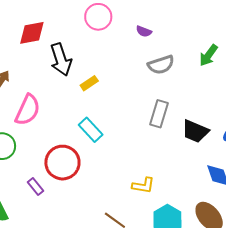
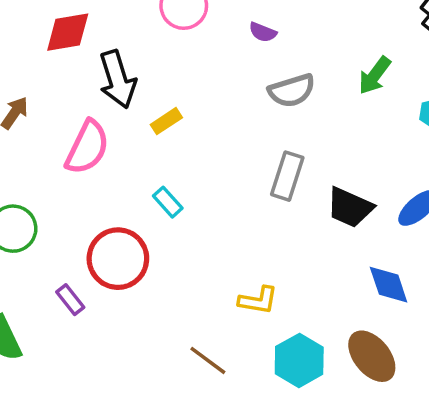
pink semicircle: (28, 110) -> (87, 147), moved
cyan rectangle: (91, 130) -> (168, 202), size x0.7

